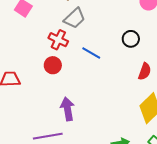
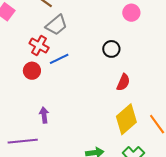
blue line: (91, 53) -> (59, 59), moved, turned -60
purple arrow: (68, 109) -> (44, 115), size x0.7

